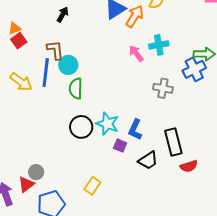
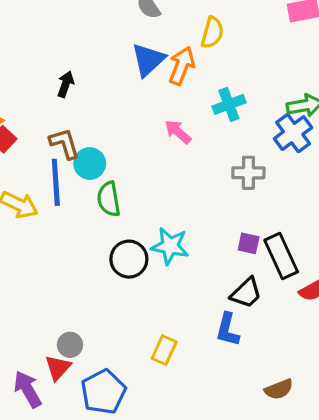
pink arrow: (136, 53) -> (178, 132), moved
blue L-shape: (135, 130) -> (227, 330), moved
purple square: (120, 146) -> (249, 243), moved

